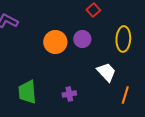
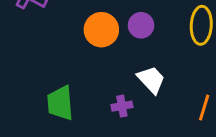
white trapezoid: (106, 72) -> (151, 80), moved

